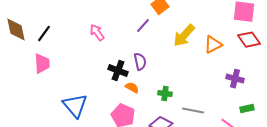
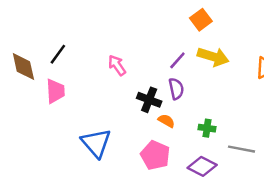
purple line: (143, 26) -> (177, 60), moved
brown diamond: (16, 30) -> (23, 67), moved
pink arrow: (97, 33) -> (117, 65), moved
yellow arrow: (184, 36) -> (213, 57), moved, turned -115

